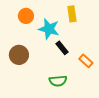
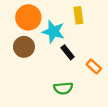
orange circle: (26, 16) -> (28, 17), size x1.5
brown circle: (19, 55) -> (24, 47), moved

